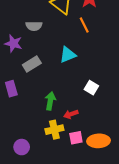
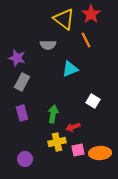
gray semicircle: (34, 26) -> (48, 45), moved
gray rectangle: (32, 64) -> (22, 82), moved, turned -30
purple rectangle: (11, 89) -> (22, 113), moved

